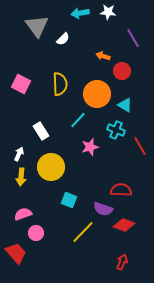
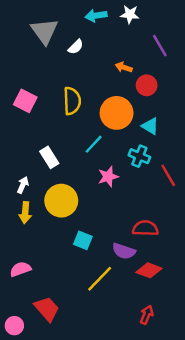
pink semicircle: (23, 214) -> (20, 269), moved
pink circle: (36, 233) -> (14, 326), moved
red trapezoid: (16, 253) -> (47, 309), moved

